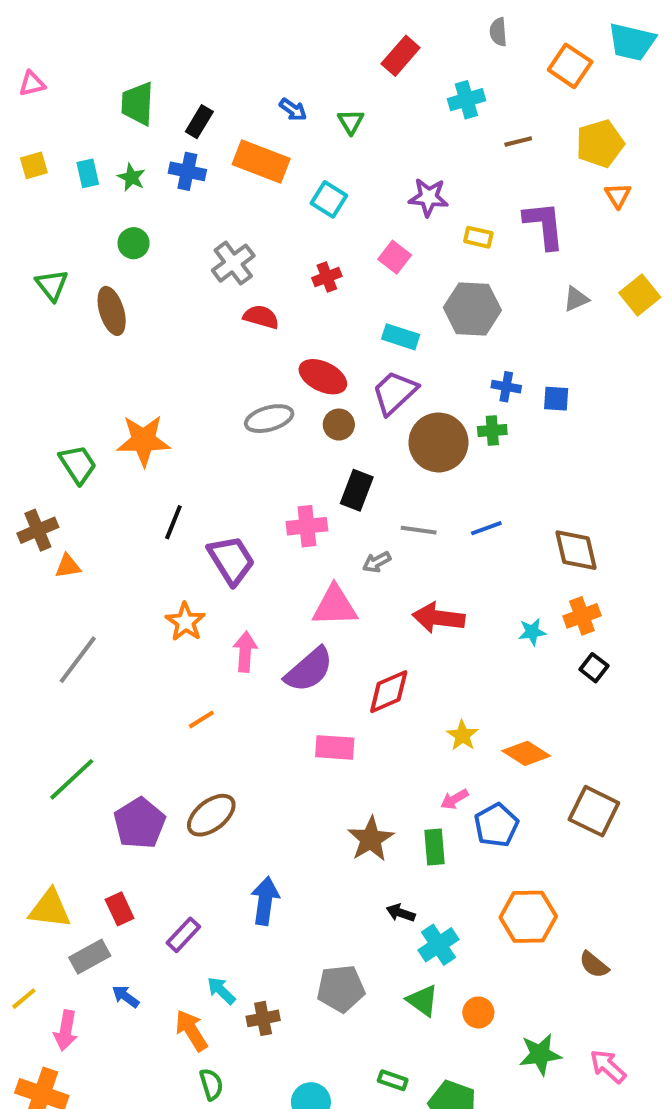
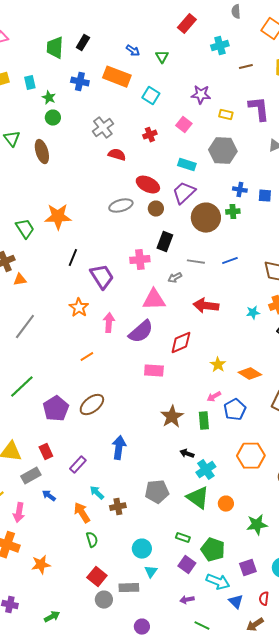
black rectangle: (199, 122) -> (83, 43), moved
green star: (132, 177) -> (49, 98), moved
green triangle: (423, 1001) -> (198, 498), size x1.4

